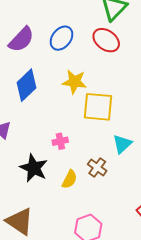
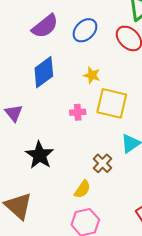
yellow star: (74, 82) -> (92, 75), size x0.7
pink cross: (60, 141) -> (78, 112), moved
yellow semicircle: (69, 179) -> (82, 189), moved

